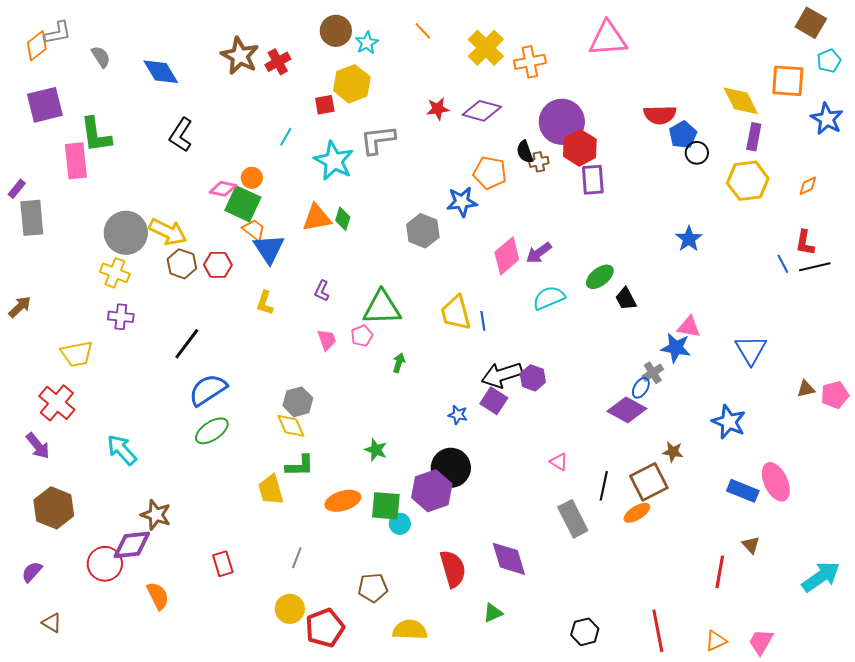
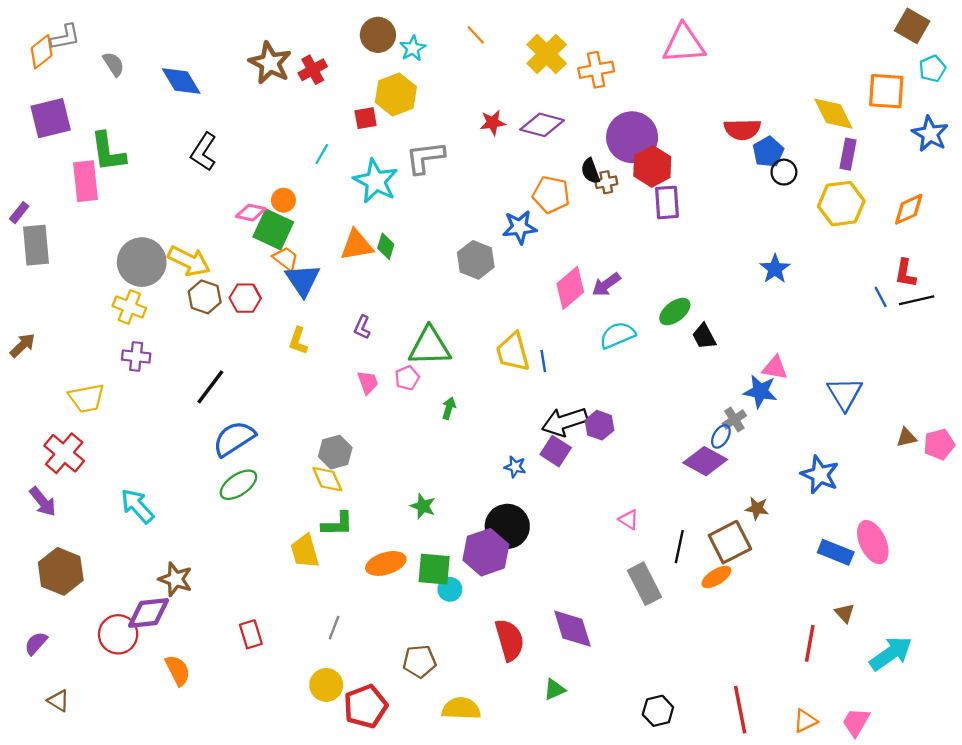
orange diamond: (808, 186) -> (909, 209), size x1.5
cyan arrow: (821, 577) -> (891, 653), moved

